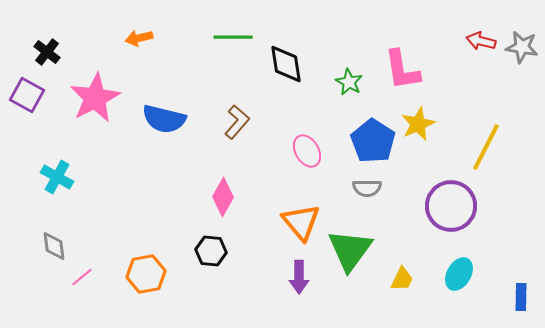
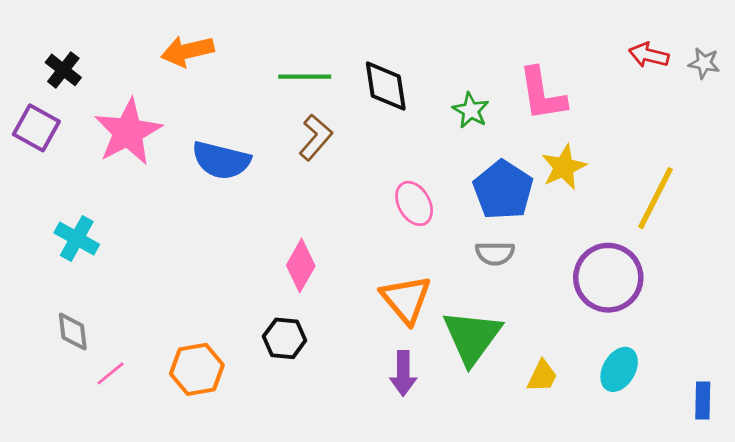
green line: (233, 37) -> (305, 77), moved
orange arrow: (139, 38) -> (187, 51), size x1.4
gray star: (522, 47) -> (704, 63), size x0.7
brown L-shape: (237, 122) -> (316, 137), moved

